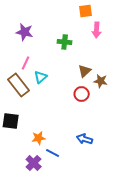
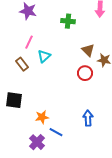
brown triangle: (85, 71) -> (88, 50), turned -32
brown rectangle: (19, 85) -> (22, 64), size x0.6
blue arrow: (85, 139) -> (88, 118), turned 70

